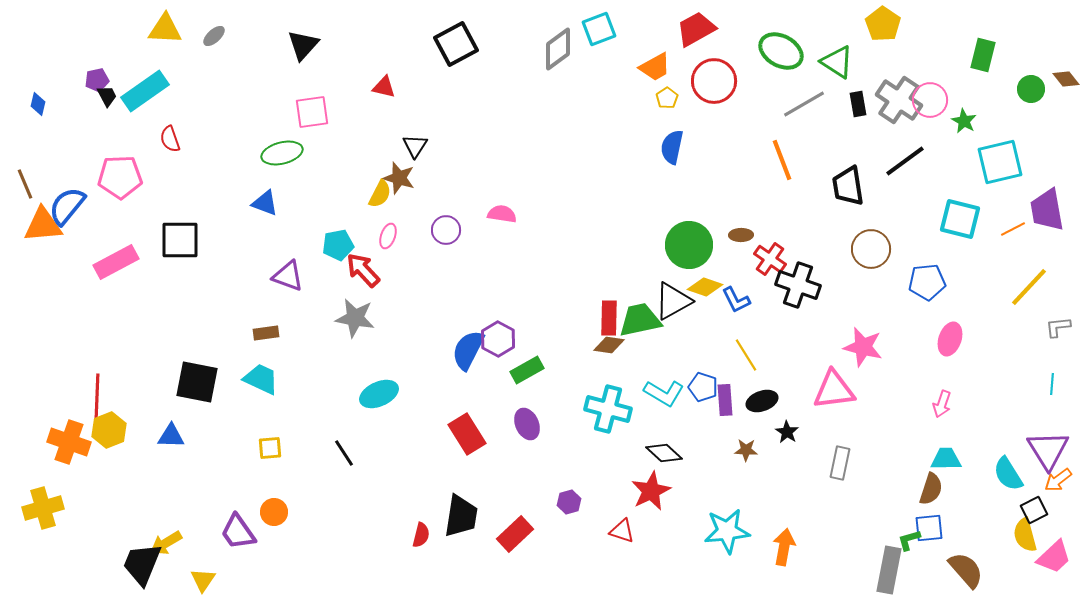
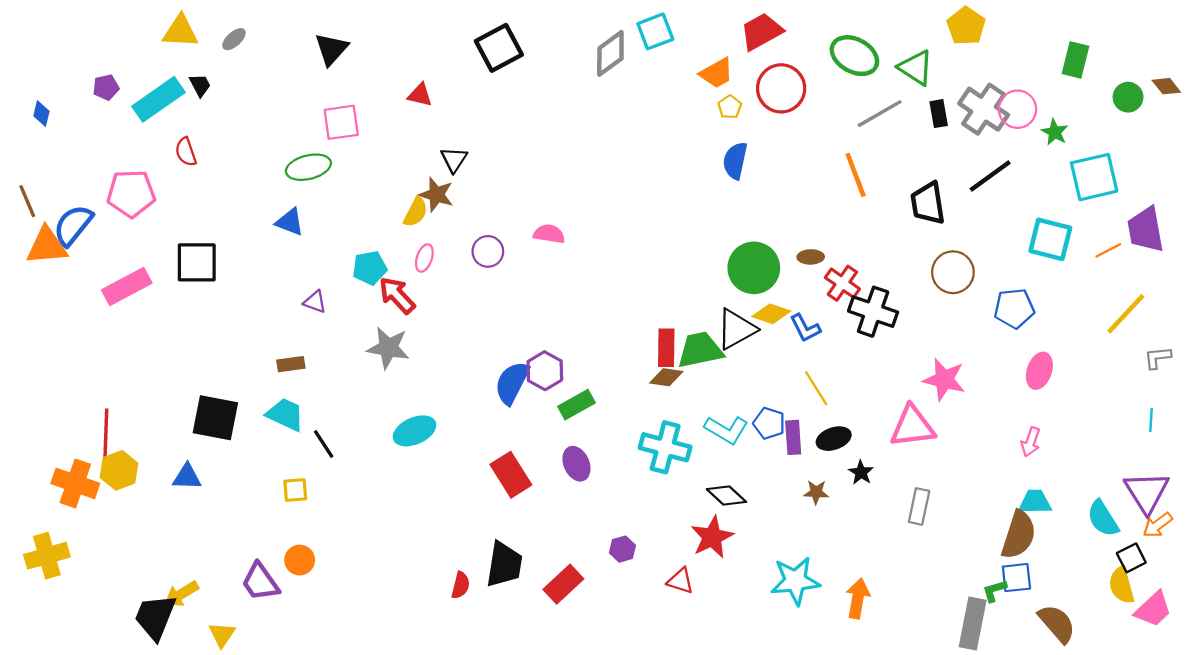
black trapezoid: (107, 96) -> (200, 85), moved
purple triangle: (288, 276) -> (315, 302), size x0.7
black line: (344, 453) -> (324, 444), moved
brown semicircle: (931, 489) -> (1019, 535), size x1.4

